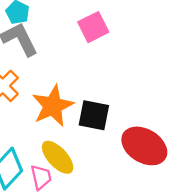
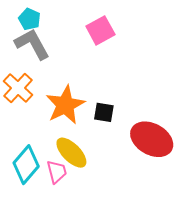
black square: (94, 115) -> (104, 112), size x0.7

